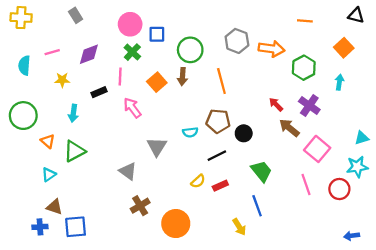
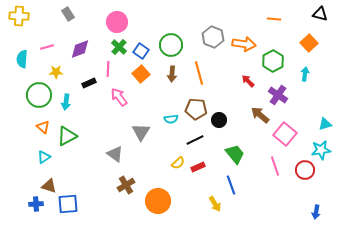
blue square: (157, 34) -> (141, 51), moved, turned 35
brown arrow: (182, 77) -> (172, 74), moved
red arrow: (276, 104) -> (248, 81), moved
green circle: (23, 116) -> (39, 95), moved
blue arrow: (352, 236) -> (316, 212), turned -72

